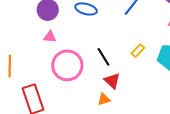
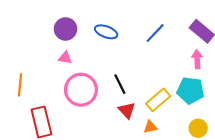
yellow rectangle: (138, 51) -> (158, 100), moved, size x1.6
orange triangle: (104, 99) -> (150, 127), moved

